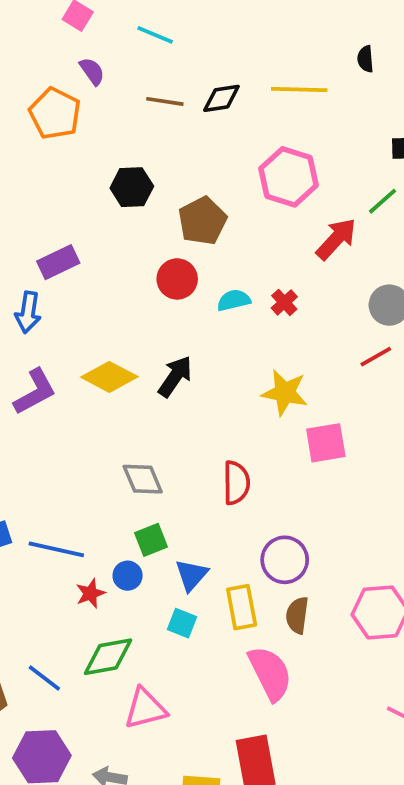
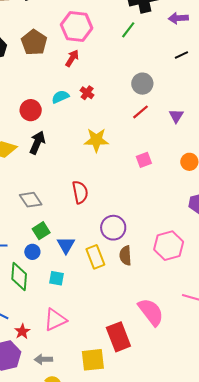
brown pentagon: (202, 221) -> (34, 42), moved
red arrow: (336, 239) -> (72, 58), moved, size x0.7
red circle: (177, 279) -> (31, 110), moved
pink square: (326, 443) -> (144, 160), moved, size x0.7
red star: (90, 593) -> (22, 331), moved
cyan square: (182, 623) -> (57, 278), moved
green diamond: (108, 657) -> (19, 276), moved, turned -64
pink semicircle: (270, 673) -> (151, 312), moved

